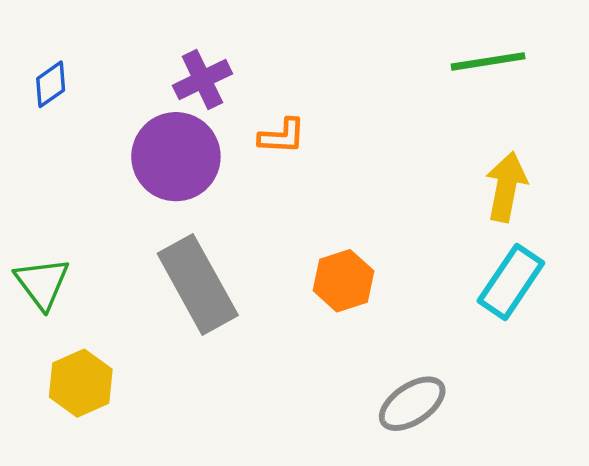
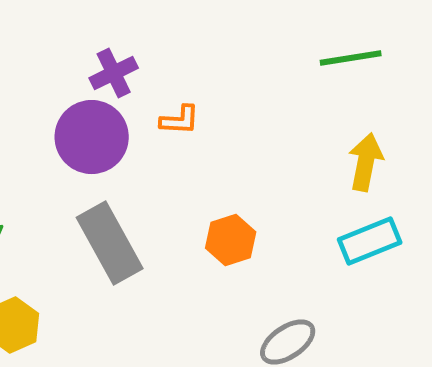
cyan rectangle: (511, 282) -> (370, 241), turned 34

